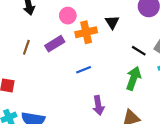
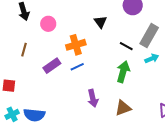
pink circle: (68, 16) -> (48, 24), moved
orange cross: (86, 32) -> (76, 45), moved
purple rectangle: (55, 44) -> (52, 66), moved

